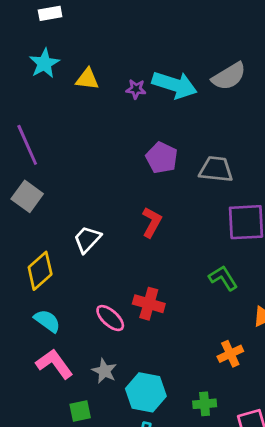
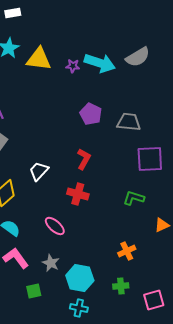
yellow triangle: (87, 79) -> (39, 59), size x1.5
green L-shape: (223, 278) -> (134, 198), turned -40
red cross: (149, 304) -> (78, 194), moved
orange cross: (230, 354) -> (127, 251), moved

